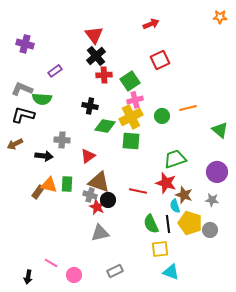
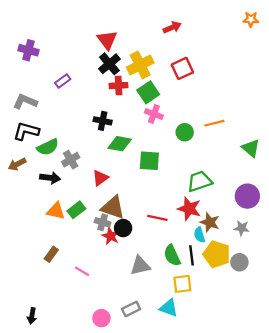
green semicircle: (42, 99) -> (48, 147), moved, turned -30
pink cross: (135, 100) -> (154, 114), turned 35
yellow cross: (131, 117) -> (140, 65), moved
gray cross: (62, 140) -> (71, 160), turned -35
green rectangle: (67, 184) -> (76, 210), turned 49
brown rectangle: (38, 192) -> (51, 254), moved
gray triangle: (100, 233) -> (140, 266), moved
pink line: (51, 263) -> (82, 271), moved
cyan triangle: (171, 272) -> (169, 308), moved
pink circle: (74, 275) -> (101, 318), moved

